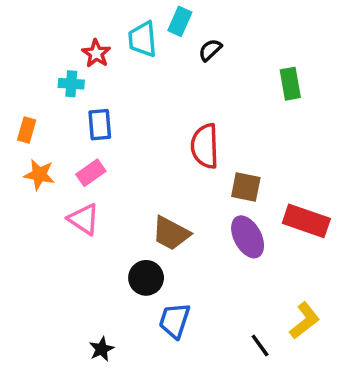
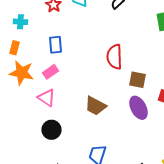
cyan cross: (71, 84) -> (20, 22), moved
orange star: (39, 175) -> (21, 73), size x1.4
black circle: (146, 278) -> (51, 130), moved

